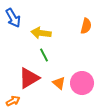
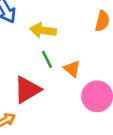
orange triangle: (59, 83) -> (72, 69), moved

